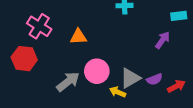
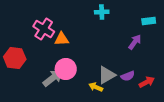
pink cross: (39, 26) -> (44, 29), moved
pink circle: (97, 71) -> (66, 69), moved

